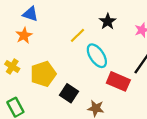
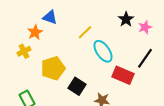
blue triangle: (30, 14) -> (50, 17), moved
black star: (108, 21) -> (126, 19), moved
yellow cross: (12, 66) -> (24, 51), moved, turned 32

